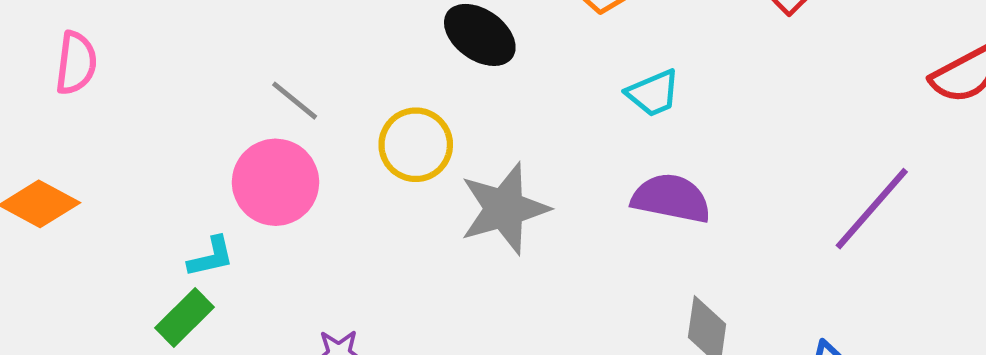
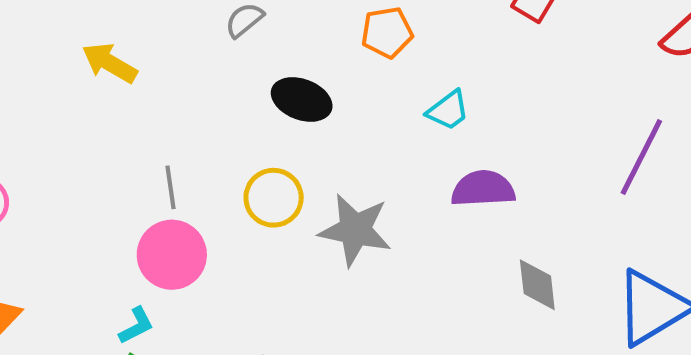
gray line: (295, 101) -> (170, 187), turned 57
gray star: (504, 209) -> (355, 230), turned -30

